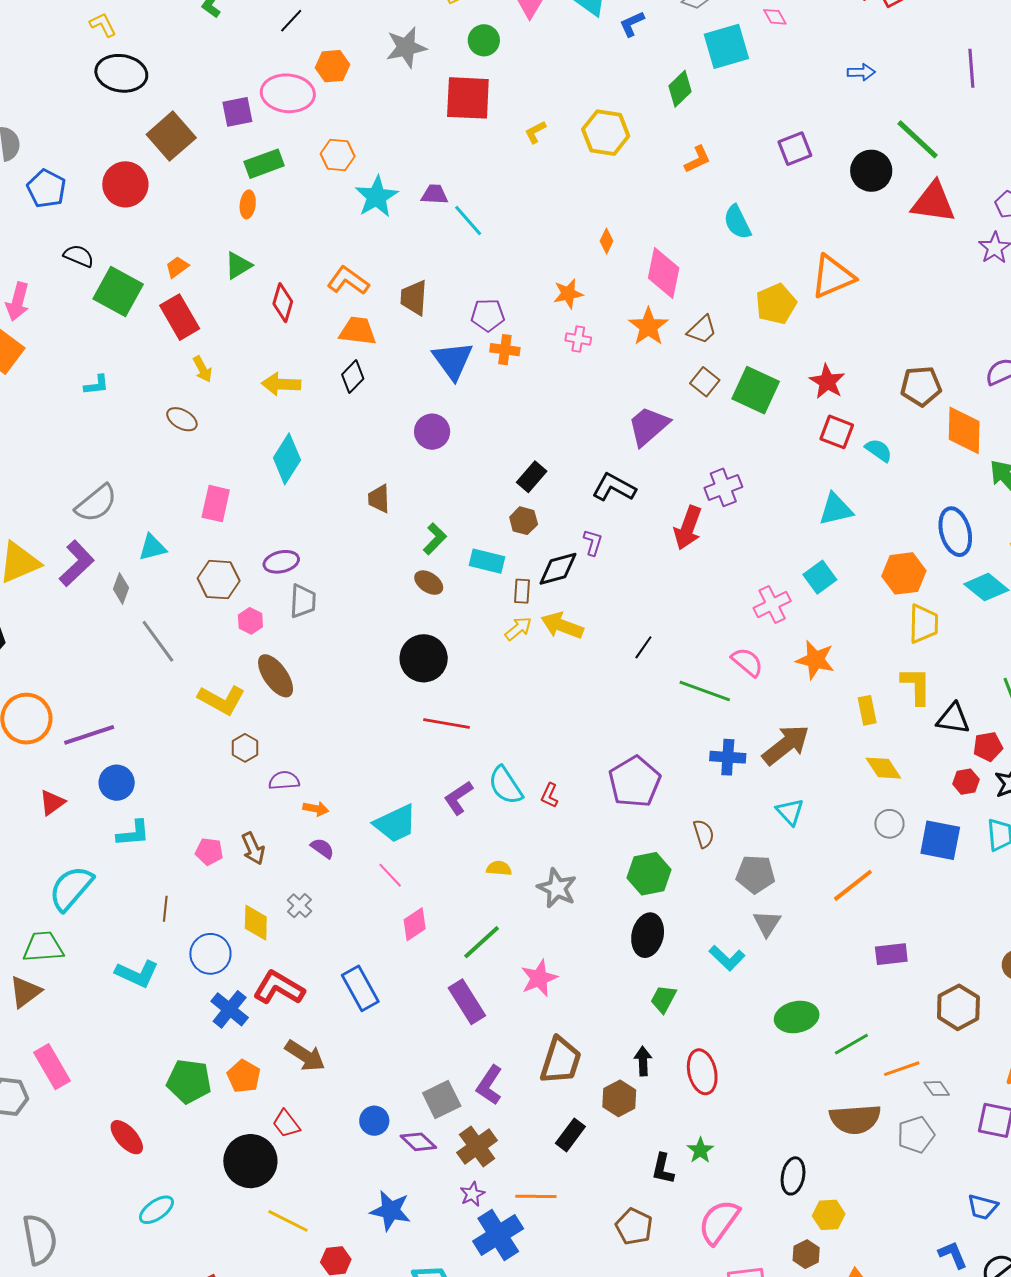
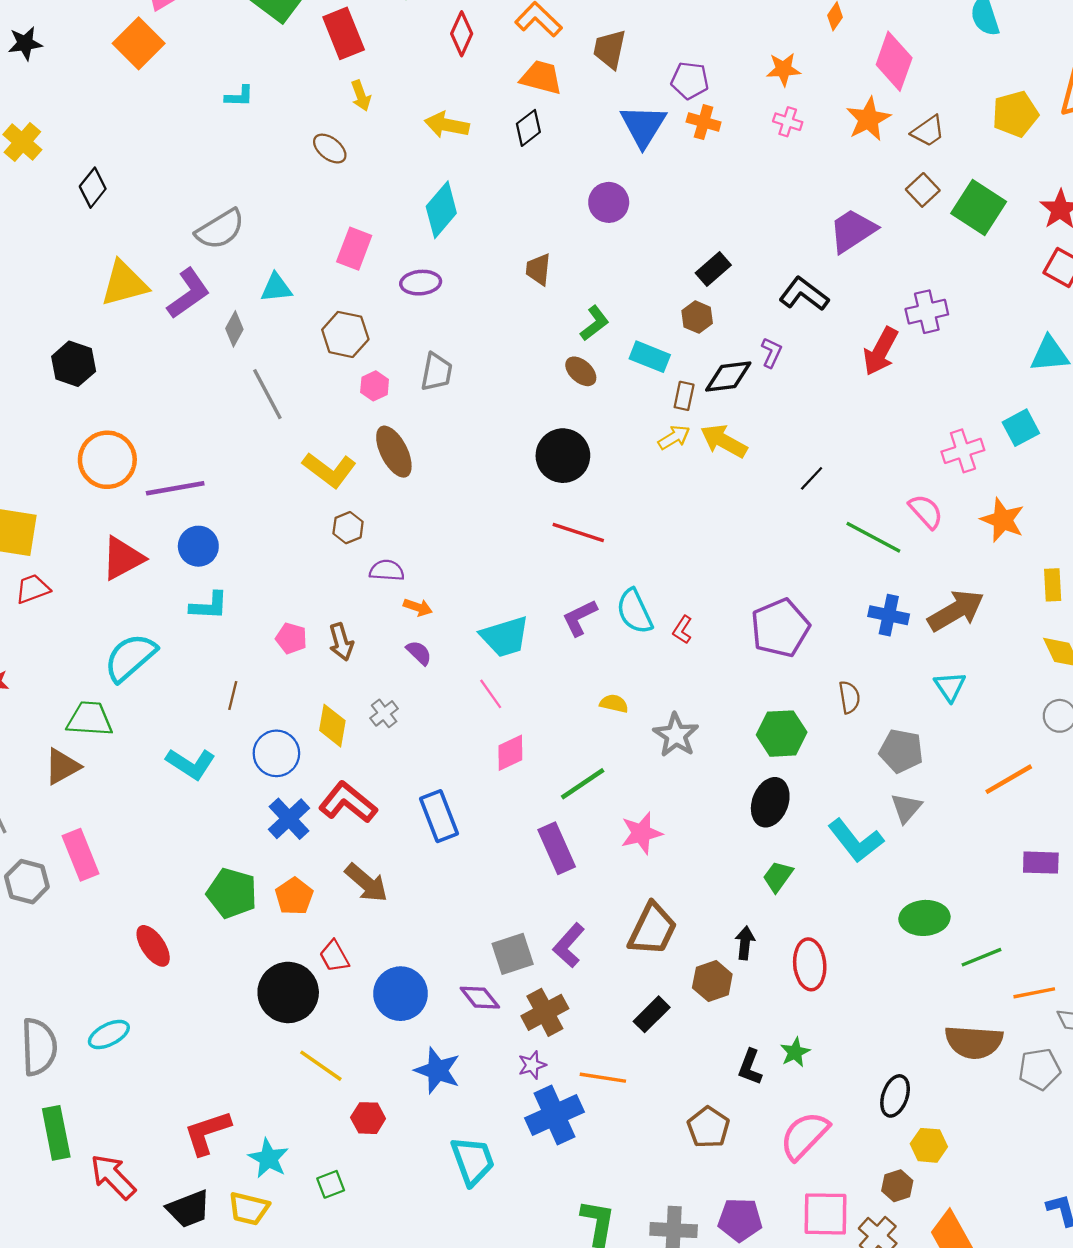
purple ellipse: (281, 562) -> (421, 283), moved
red triangle: (52, 803) -> (123, 558), size x1.5
cyan L-shape: (727, 958) -> (856, 841), size x1.4
blue circle: (374, 1121) -> (401, 994), moved, size x1.6
cyan ellipse: (156, 1210) -> (109, 1034), moved

